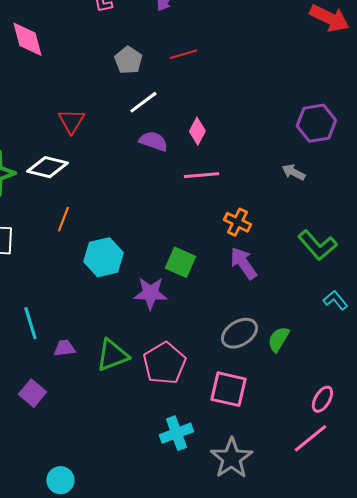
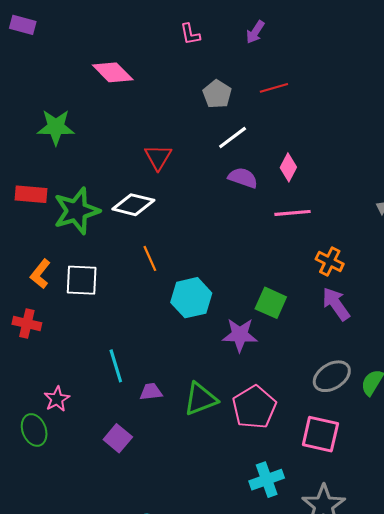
pink diamond: (27, 39) -> (113, 72), turned -30
orange line: (63, 219) -> (150, 258), turned -45

